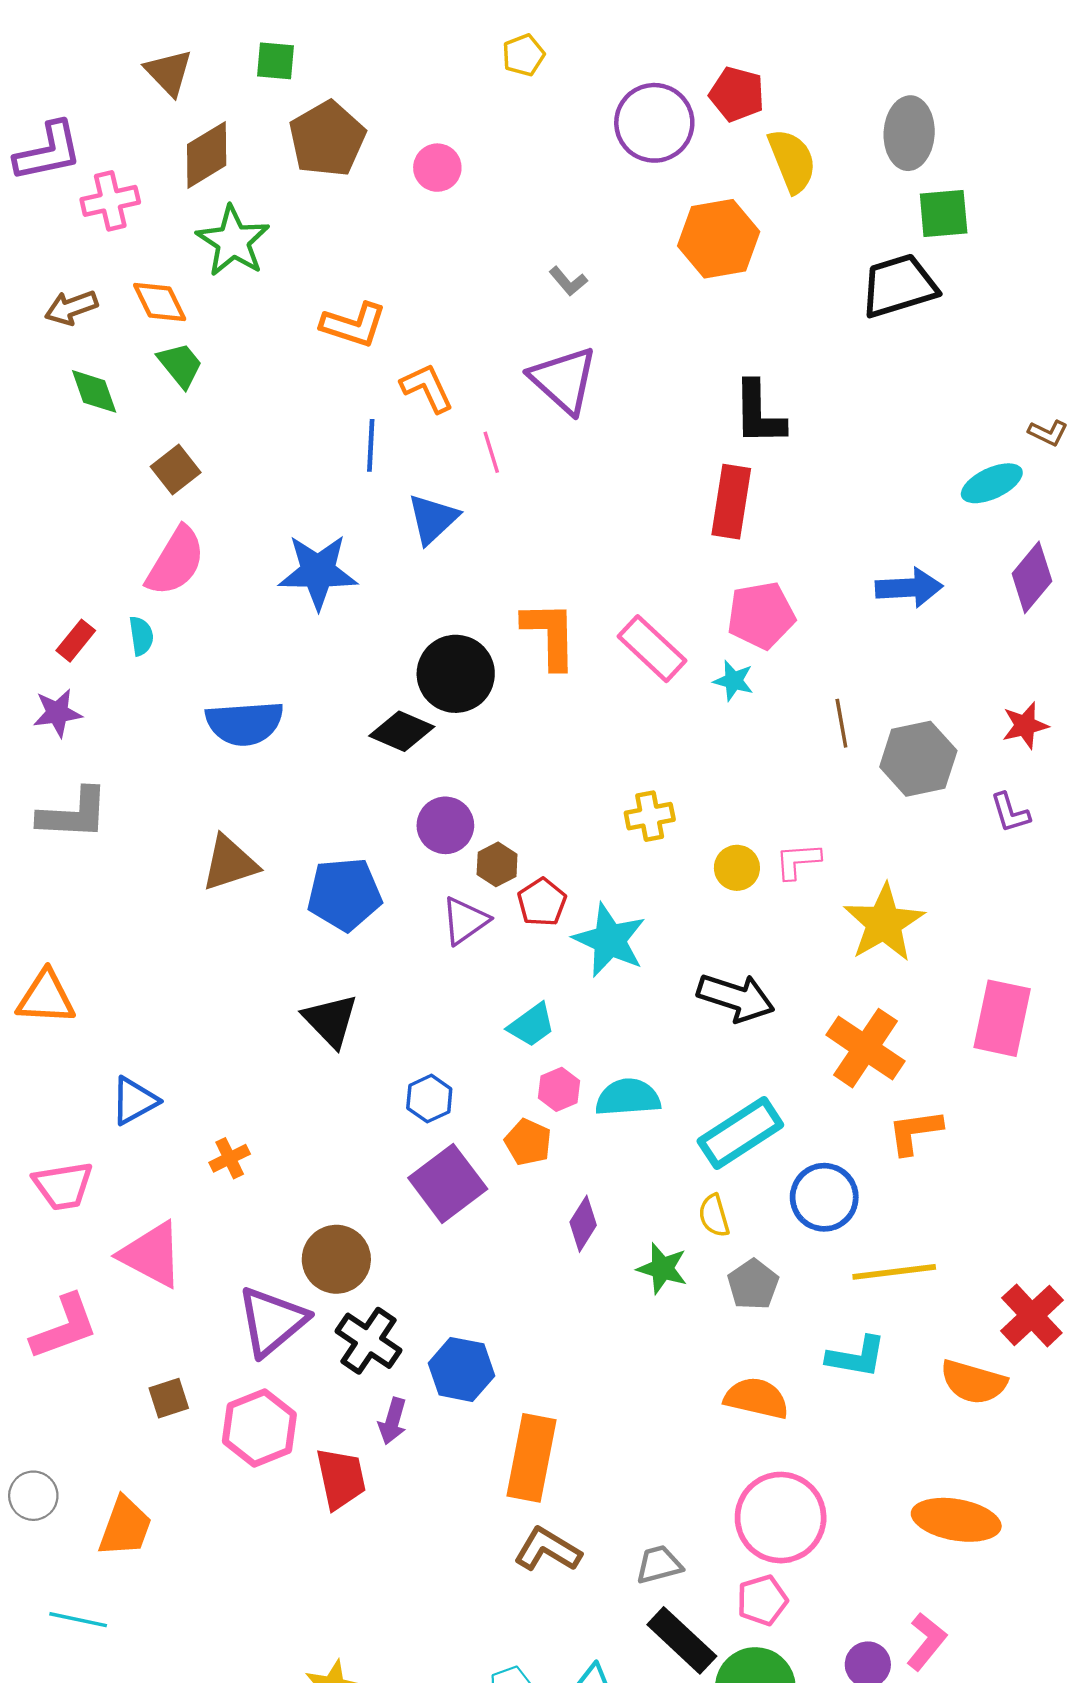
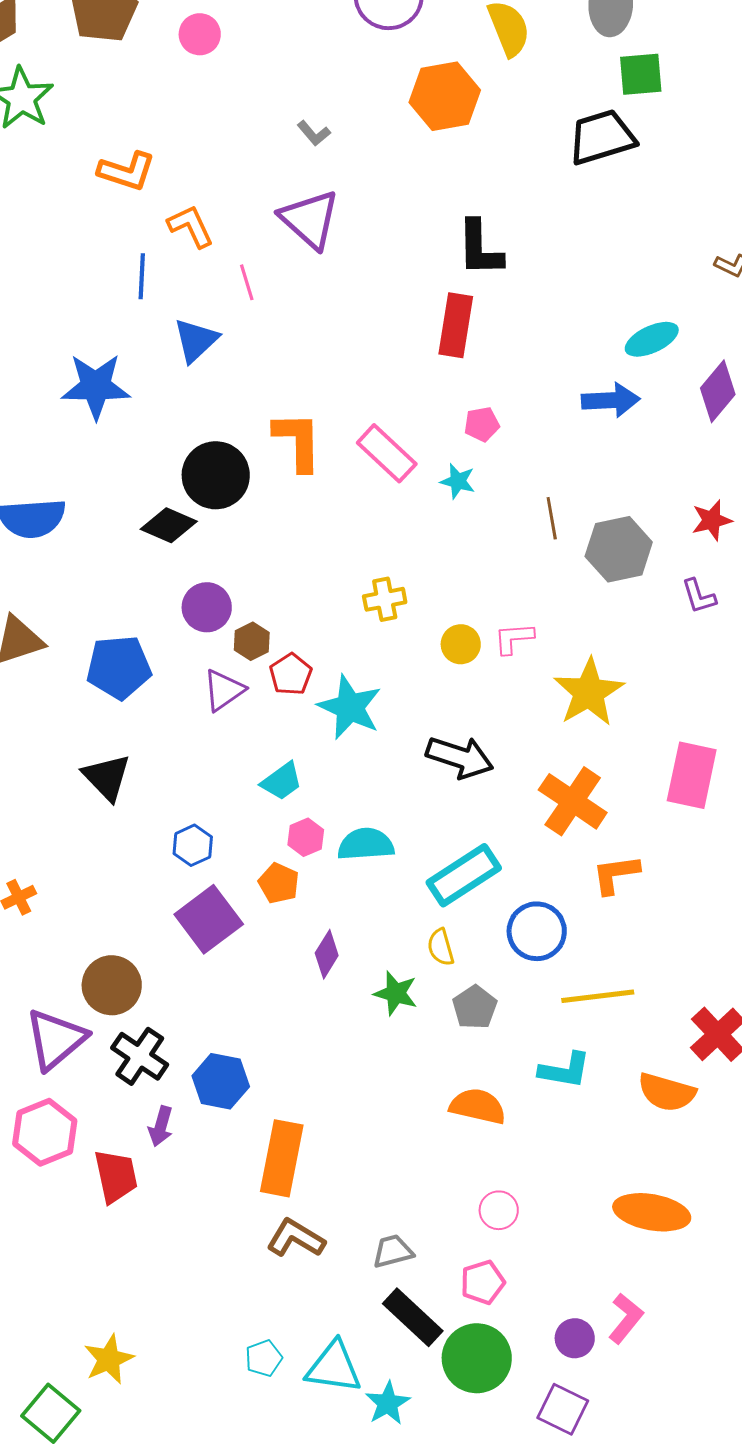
cyan ellipse: (992, 483) -> (652, 339), moved
pink pentagon: (761, 615) -> (482, 424), size x0.6
pink circle: (781, 1518) -> (499, 1210), size x0.5

